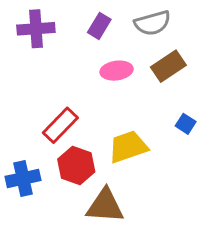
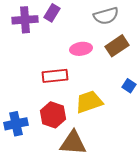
purple rectangle: (99, 26) -> (52, 13), moved
red rectangle: (60, 125) -> (55, 76), moved, turned 40

